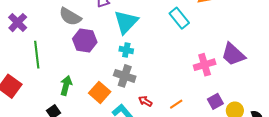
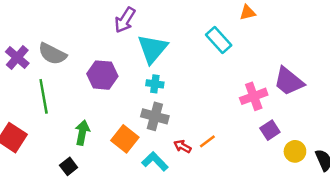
gray semicircle: (70, 17) -> (52, 54), moved
purple square: (215, 101) -> (270, 130), moved
orange line: (176, 104) -> (207, 141), moved

